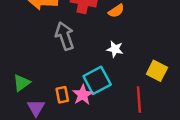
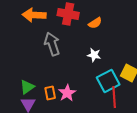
cyan square: (97, 80) -> (108, 81), moved
green triangle: (22, 83) -> (27, 87), moved

